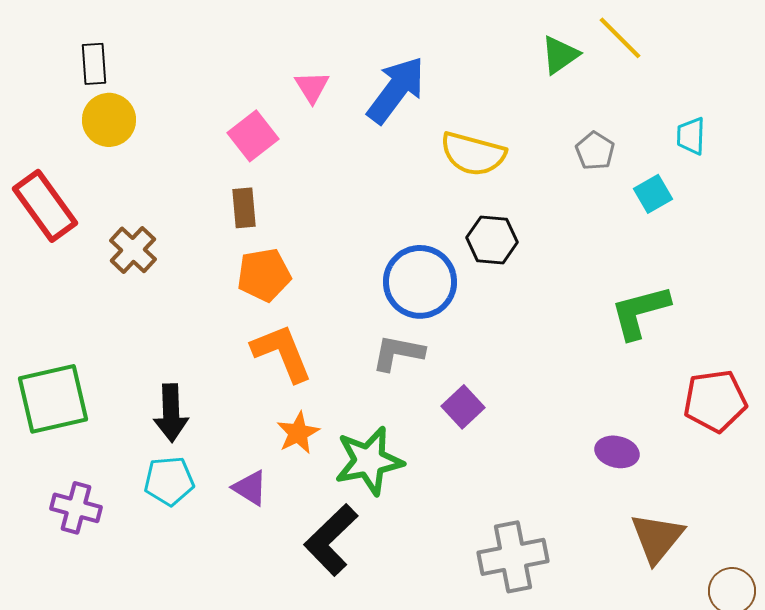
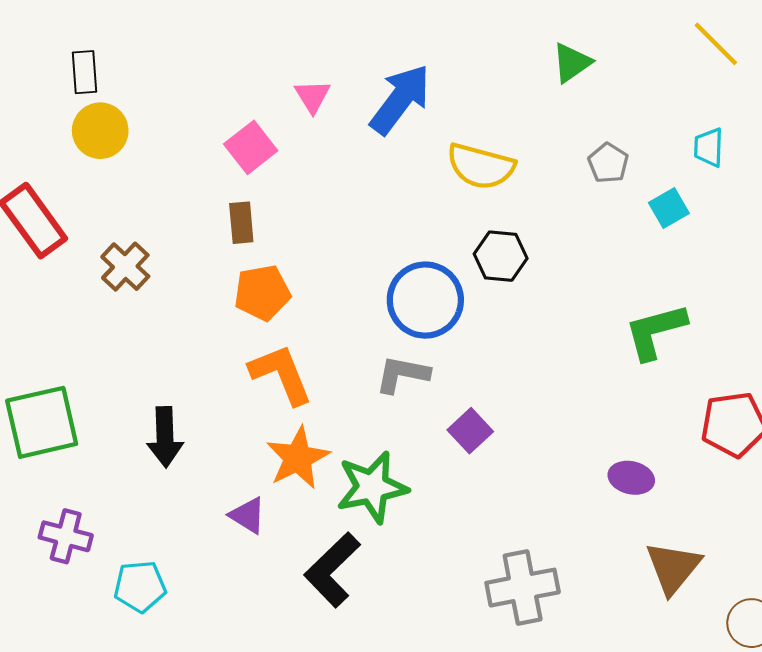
yellow line: (620, 38) -> (716, 44), moved
orange star: (298, 433) -> (298, 458), size x1.4
cyan pentagon: (169, 481) -> (140, 586), moved

